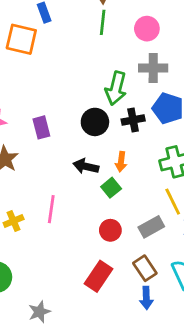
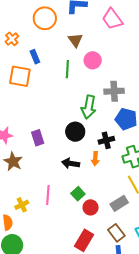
green line: (103, 22) -> (67, 69), moved
pink circle: (147, 29) -> (93, 60), moved
black cross: (133, 120) -> (106, 140), moved
green square: (111, 188) -> (78, 194), moved

